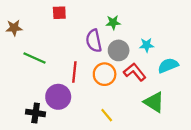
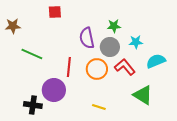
green star: (113, 22) -> (114, 26), moved
yellow line: (107, 115) -> (99, 107), turned -32

